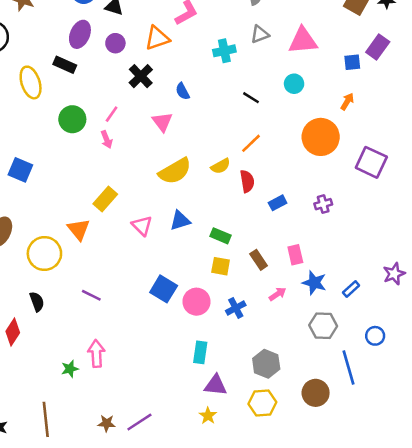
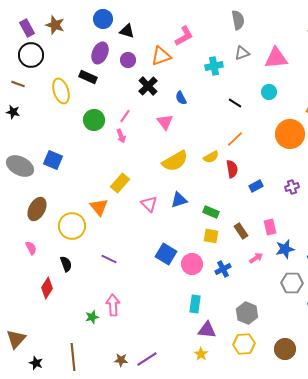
blue star: (314, 283) -> (285, 249), turned -30
brown circle: (316, 393) -> (285, 349), moved

